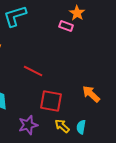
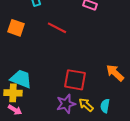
red line: (33, 71) -> (57, 28), moved
purple star: (28, 125) -> (66, 104), moved

